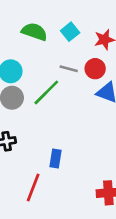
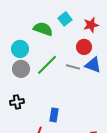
green semicircle: (34, 32) -> (43, 29), moved
gray line: (69, 69) -> (73, 67), moved

